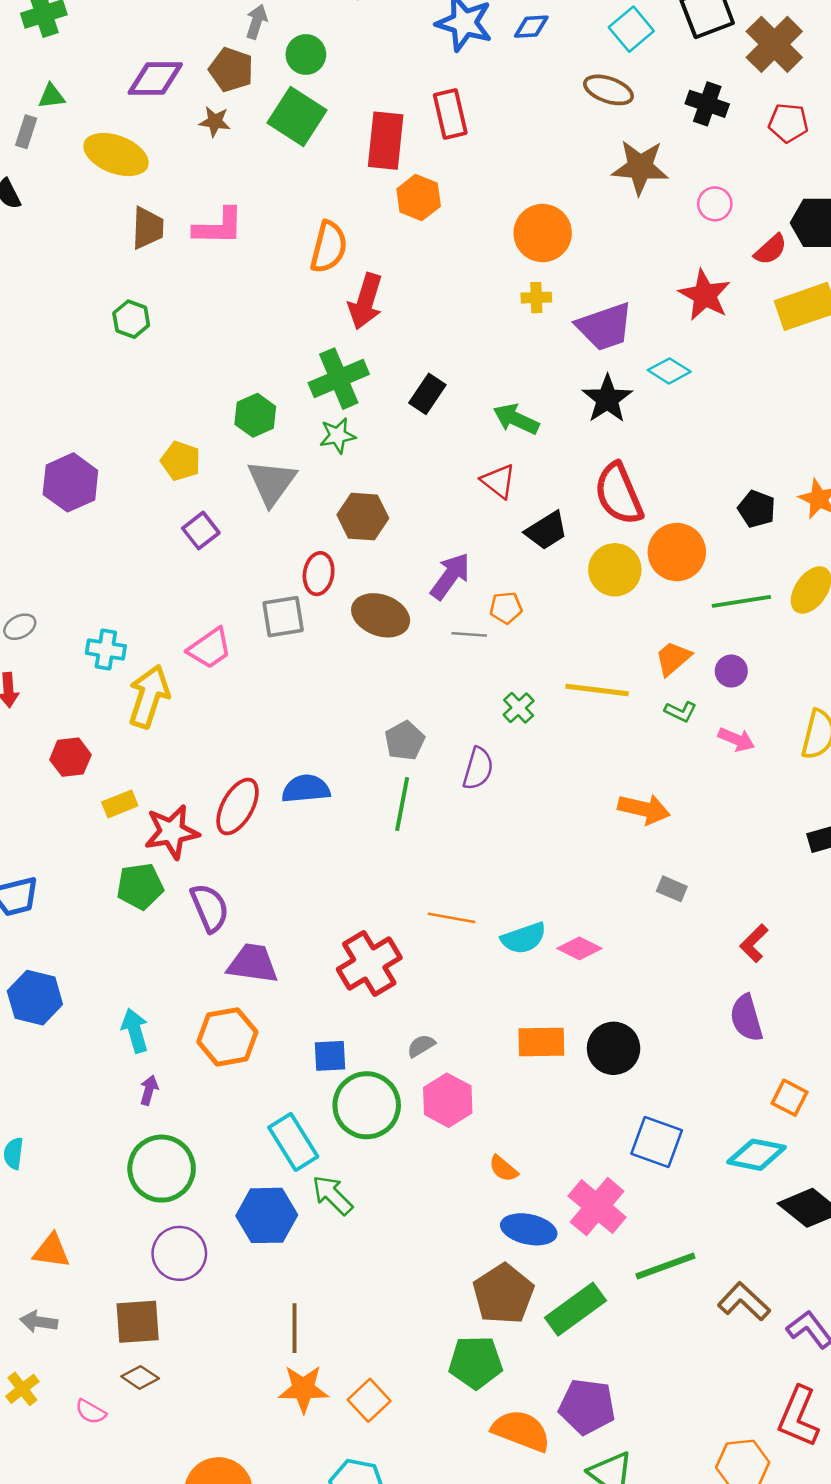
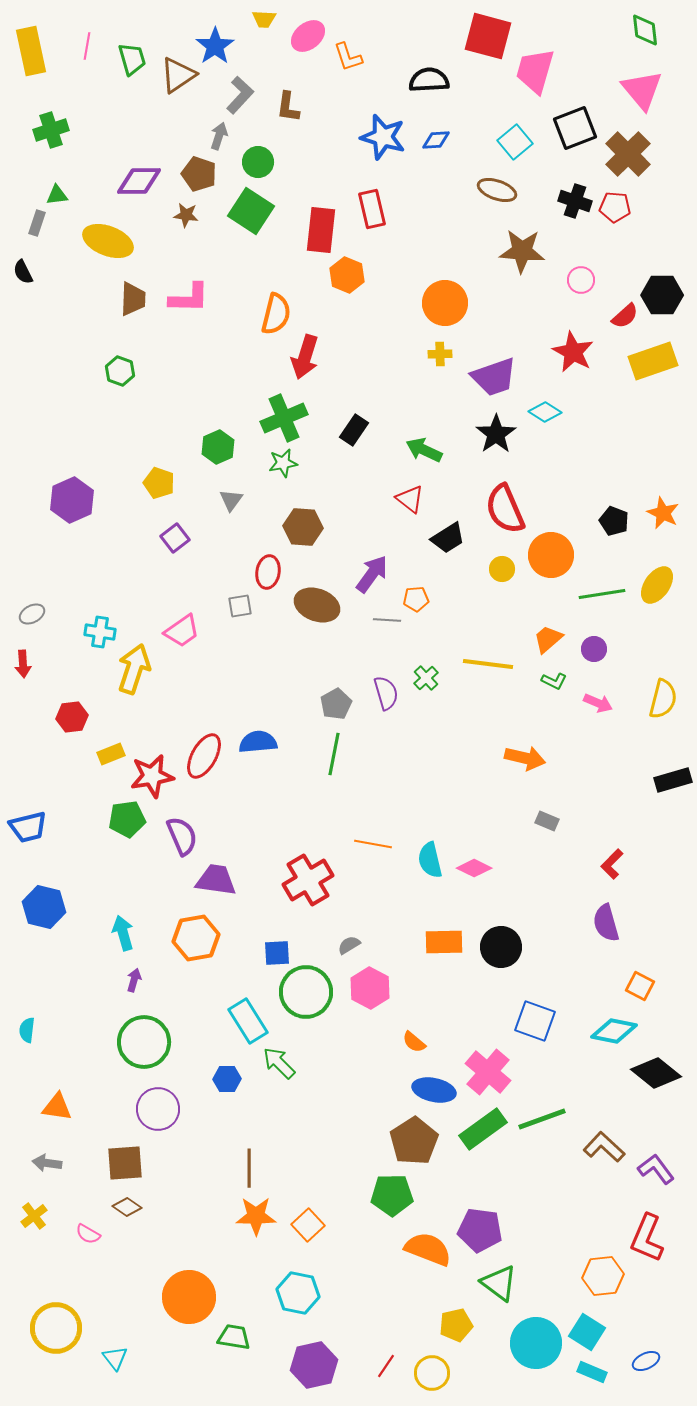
red pentagon: (788, 123) -> (615, 207), moved
gray triangle: (272, 482) -> (231, 500), size x0.6
yellow circle: (615, 570) -> (502, 569), size x0.6
gray square: (283, 617) -> (240, 606), size x0.7
purple semicircle: (478, 769) -> (386, 693), moved, turned -32
cyan semicircle: (524, 938) -> (430, 860), turned 96
blue hexagon: (267, 1215) -> (227, 1079), size x0.6
green rectangle: (576, 1309) -> (483, 1129), moved

